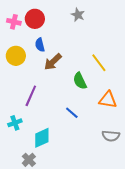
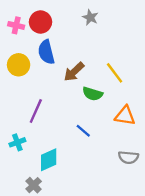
blue semicircle: (40, 45) -> (46, 52), size x1.5
brown arrow: (53, 62) -> (74, 72), moved
green semicircle: (80, 81) -> (93, 94), turned -48

